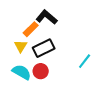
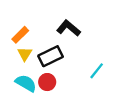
black L-shape: (47, 17) -> (69, 28), moved
orange rectangle: (31, 29) -> (20, 35), moved

